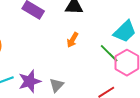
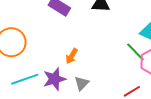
orange arrow: (72, 40) -> (72, 56), moved

